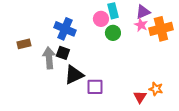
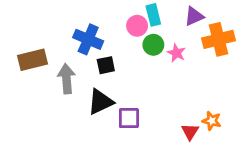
pink star: (141, 25) -> (176, 53), moved
brown rectangle: (24, 44) -> (33, 60), size x1.5
black square: (63, 53) -> (106, 65), moved, turned -32

